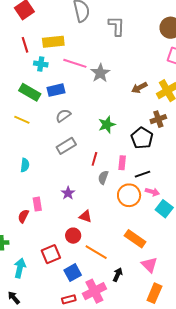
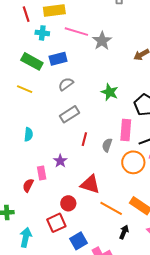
green star: (107, 125) -> (110, 92), turned -30
red line: (94, 159) -> (84, 139), moved
pink rectangle: (122, 163) -> (126, 130), size x1.5
purple star: (68, 193) -> (60, 161), moved
red triangle: (85, 216) -> (90, 184), size x1.5
red circle: (73, 236) -> (68, 203), moved
orange line: (96, 252) -> (111, 208), moved
black arrow: (118, 275) -> (124, 232), moved

